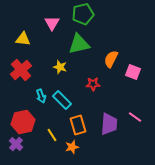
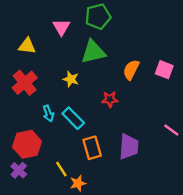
pink square: (133, 72) -> (164, 70), moved
pink line: (135, 117) -> (171, 130), moved
yellow line: (52, 135) -> (61, 169), moved
orange star: (72, 147) -> (78, 183), moved

